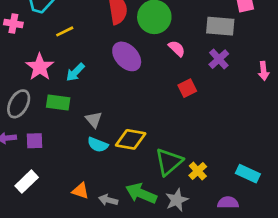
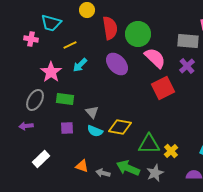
pink semicircle: (177, 49) -> (155, 58), size x1.6
cyan arrow: (75, 72) -> (80, 65), moved
red square: (187, 88) -> (163, 88), size x1.6
purple square: (34, 141) -> (67, 128), moved
green triangle: (169, 162) -> (149, 144), turned 40

